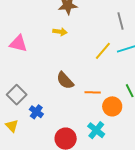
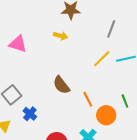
gray line: (120, 21) -> (111, 29), moved, turned 30
orange line: (93, 92) -> (88, 99), turned 56

